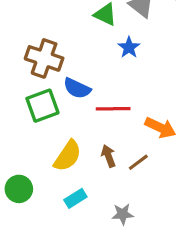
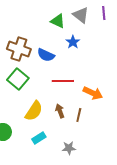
blue semicircle: (77, 88) -> (46, 55), moved
green square: (42, 106) -> (18, 79), turned -30
brown line: (138, 162) -> (79, 115), turned -40

